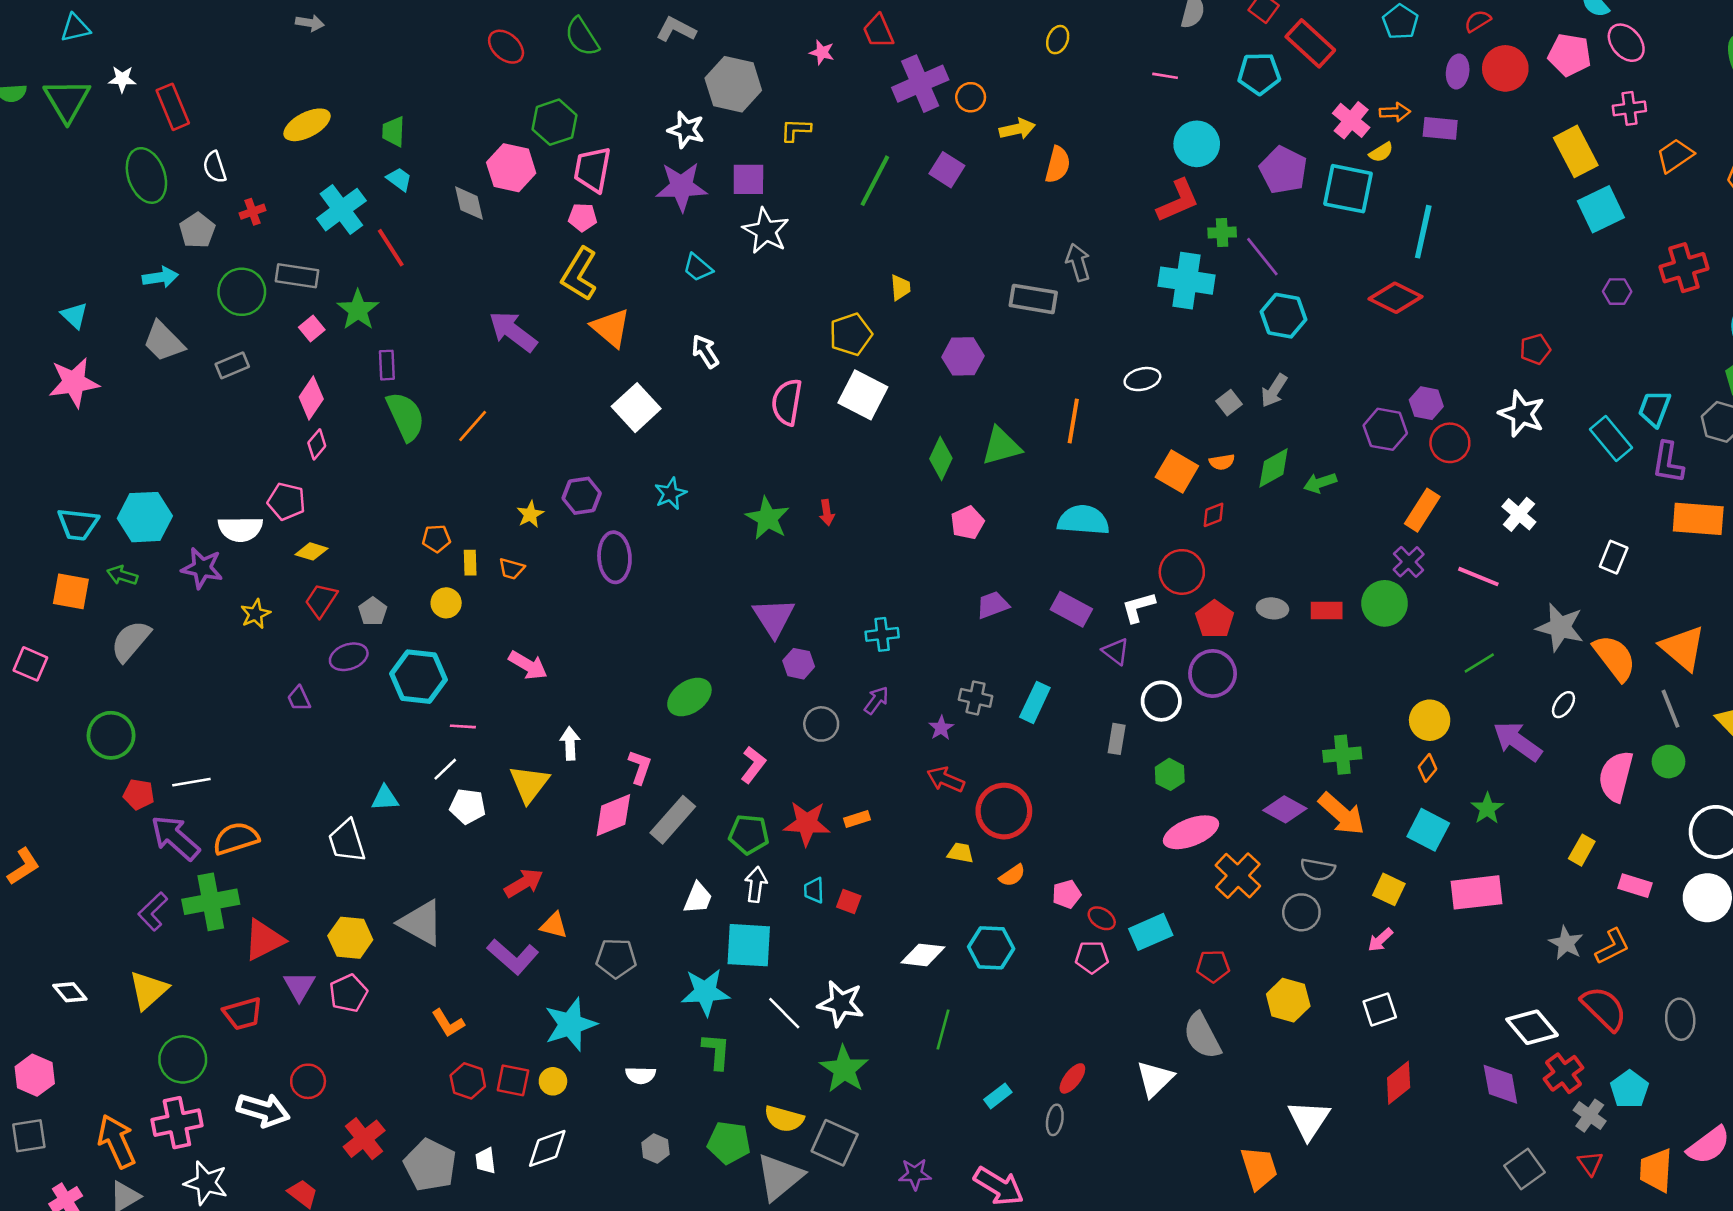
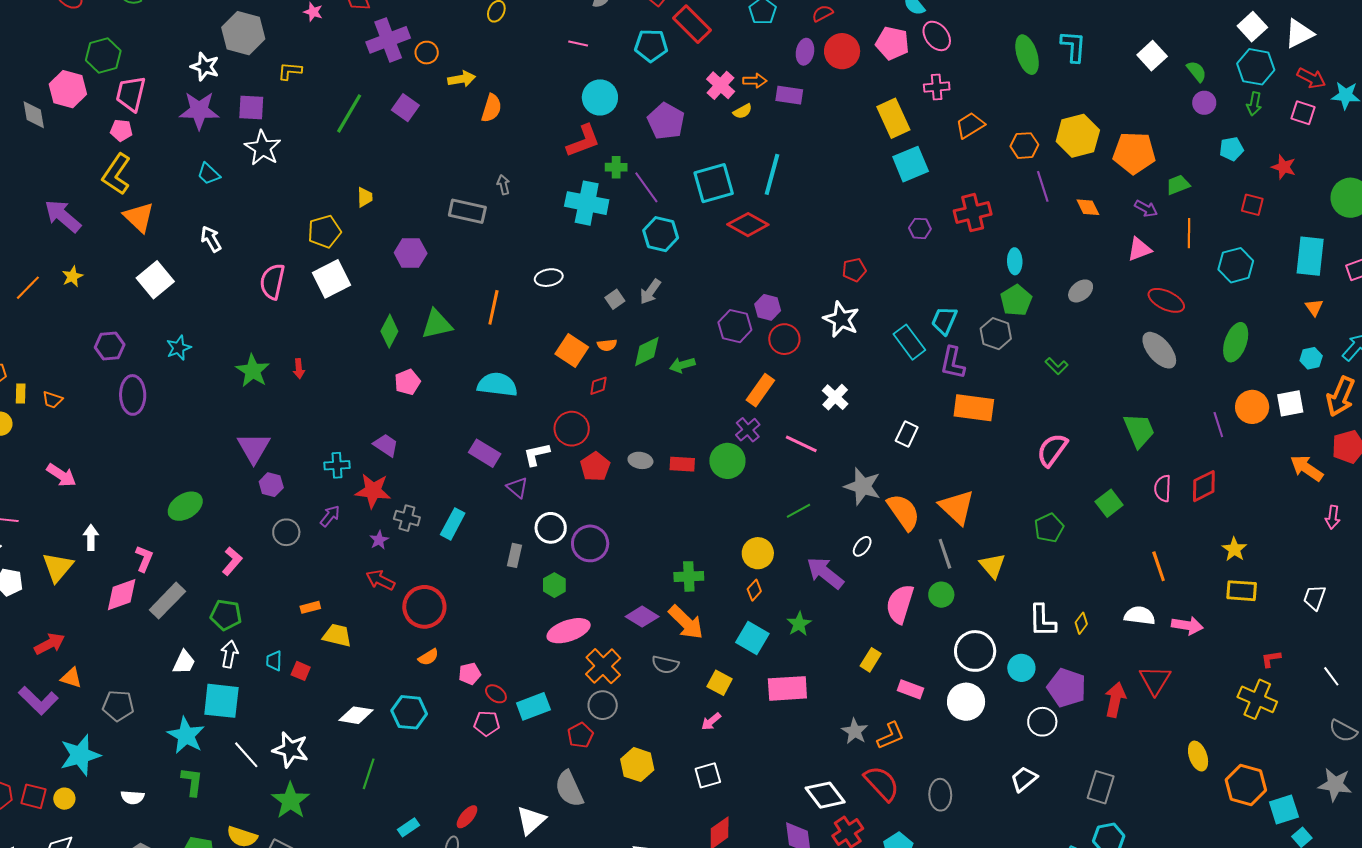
cyan square: (1348, 189) -> (714, 183), moved, turned -30
gray arrow: (1078, 262) -> (503, 185), size x0.7
white square: (863, 395) -> (331, 279), turned 33
yellow star: (530, 514) -> (72, 276), moved
purple trapezoid: (993, 605) -> (386, 445), moved, turned 52
purple circle: (1213, 673) -> (590, 543), moved
red star: (807, 823) -> (373, 491), moved
yellow trapezoid: (960, 853) -> (337, 635), moved, size x1.4
gray circle: (1301, 912) -> (603, 705), moved
red pentagon: (1213, 966) -> (580, 735), turned -30
cyan star: (705, 992) -> (186, 735), turned 30

